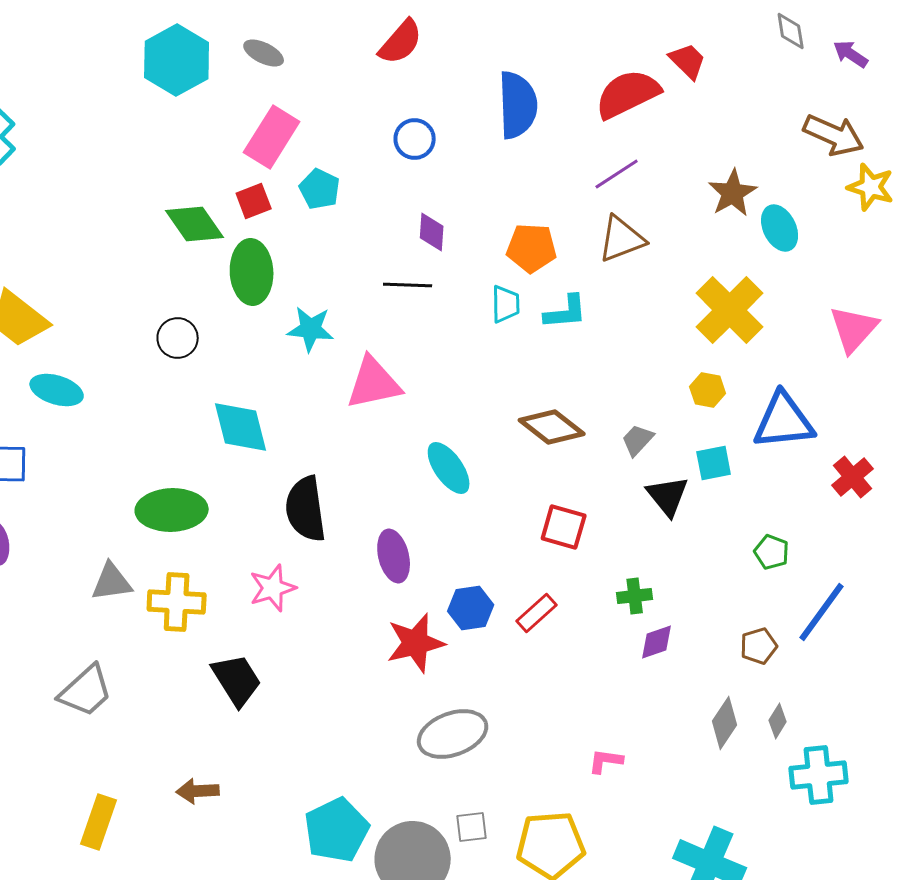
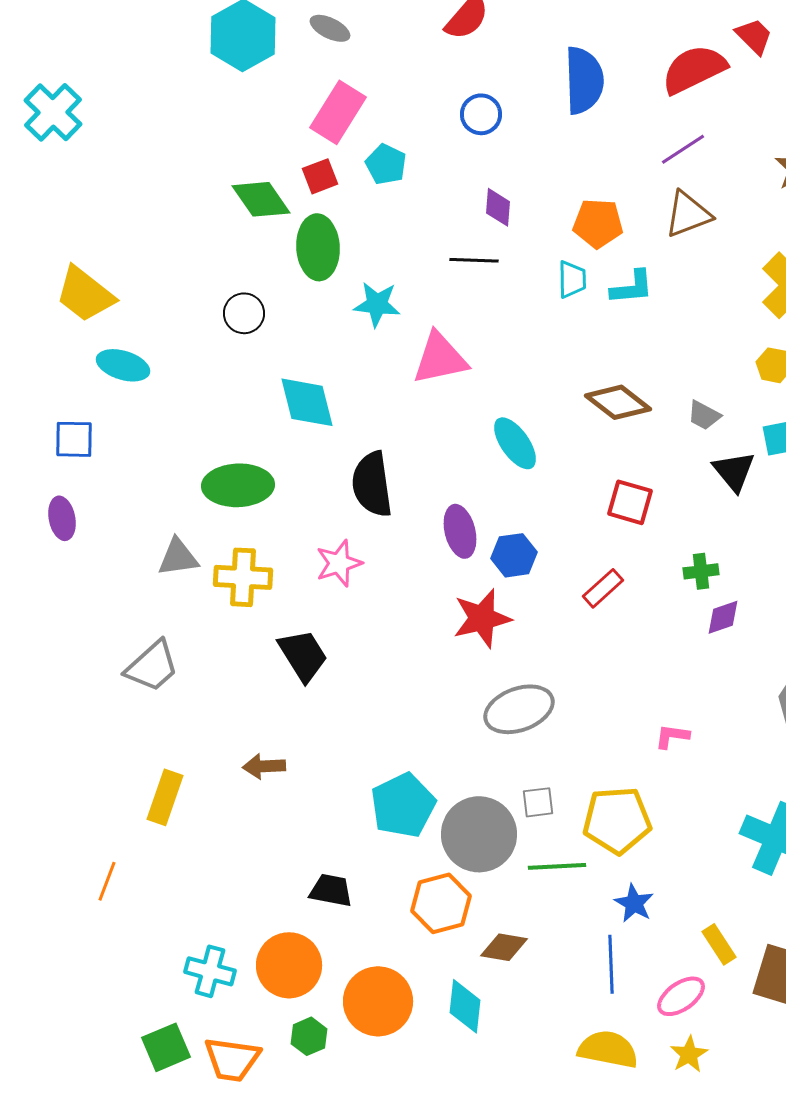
gray trapezoid: (638, 440) -> (704, 415), turned -105
blue hexagon: (471, 608) -> (514, 555), moved

